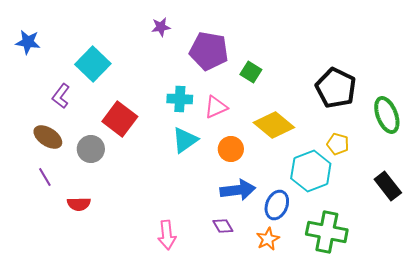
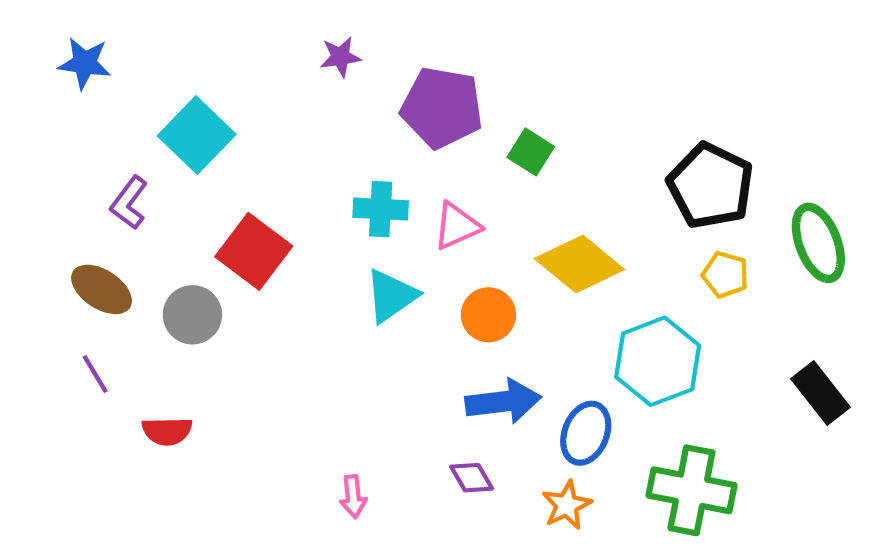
blue star: (28, 42) -> (85, 63), moved
yellow pentagon: (338, 144) -> (725, 275), moved
pink arrow: (167, 235) -> (353, 497), size x0.7

